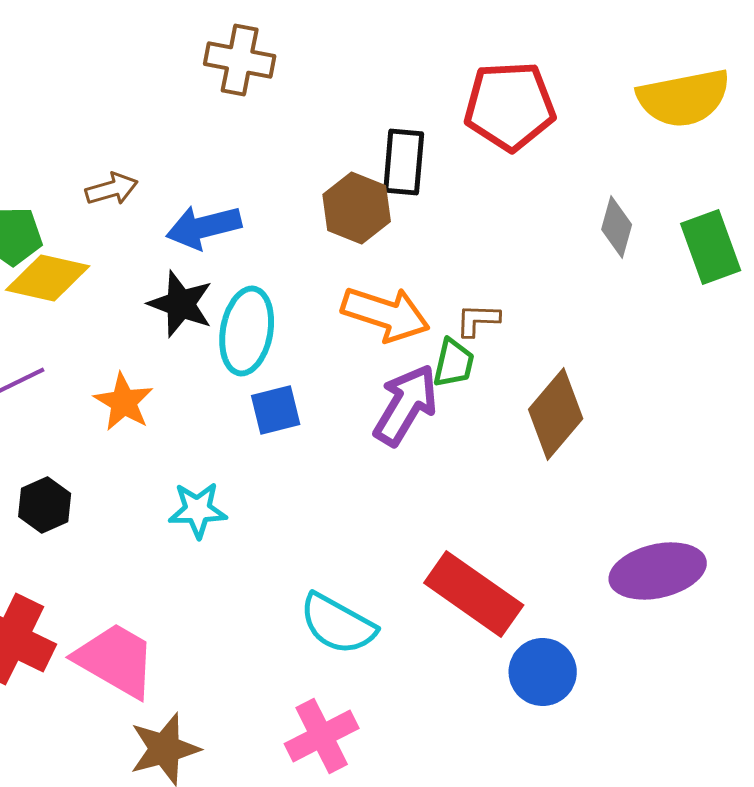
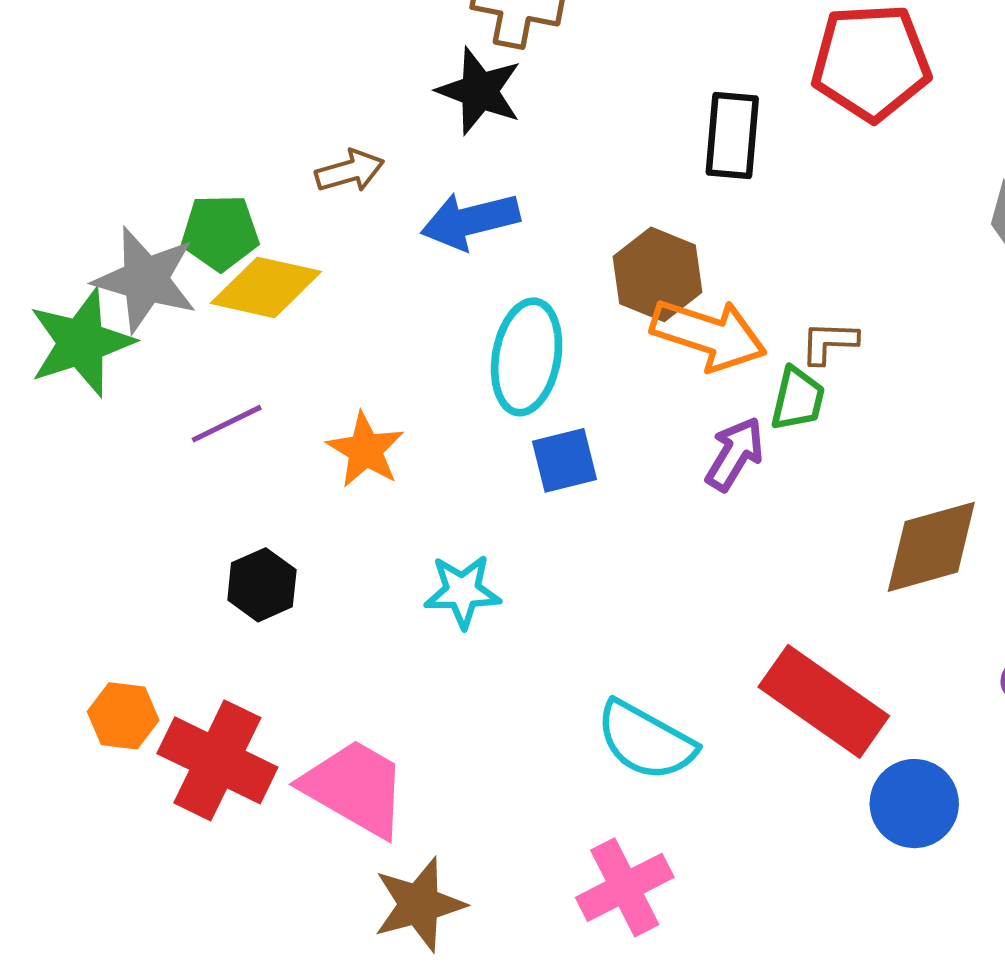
brown hexagon: (357, 208) -> (658, 274), moved
black star: (181, 304) -> (479, 91), moved
purple arrow: (406, 405) -> (735, 454), size x0.7
brown diamond: (556, 414) -> (931, 547), moved, turned 34

